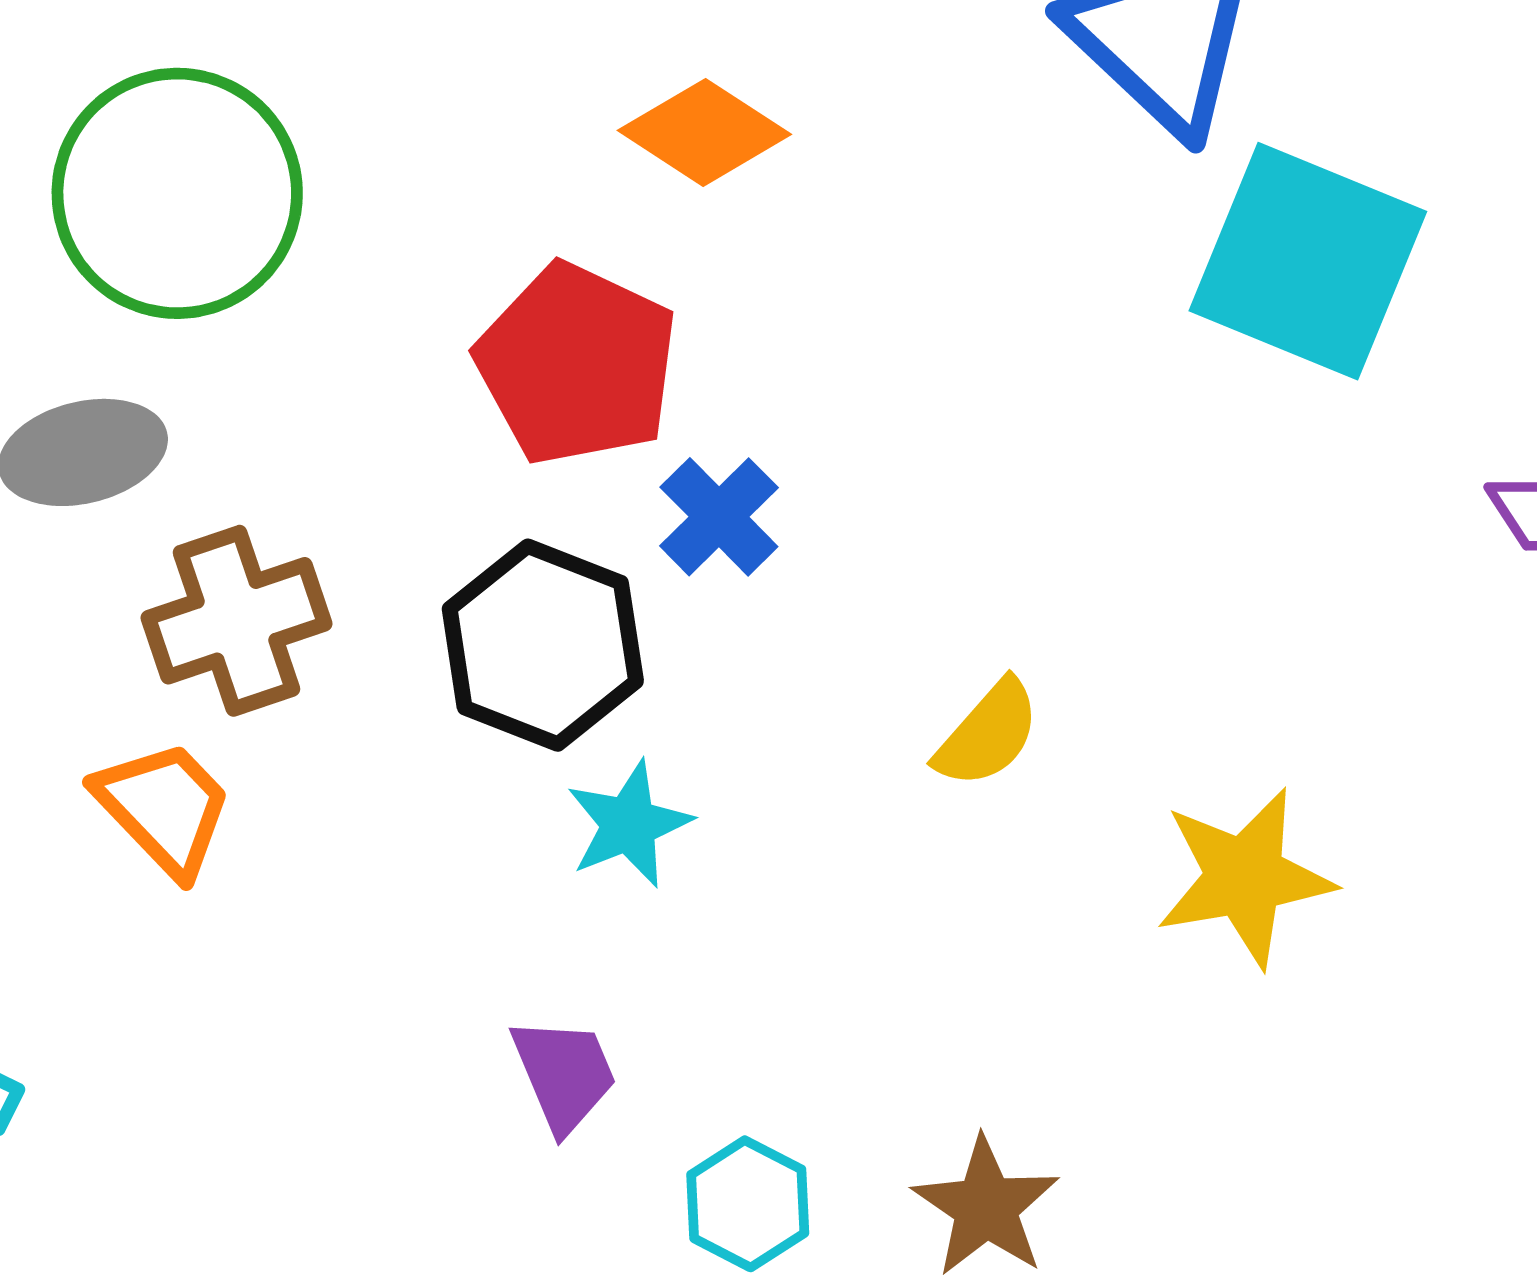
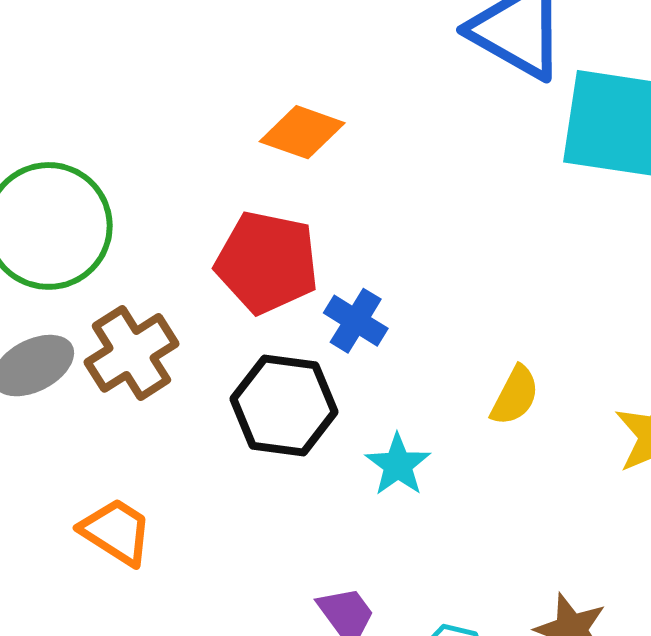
brown cross: (236, 621) -> (132, 353), moved
cyan star: (629, 824) -> (398, 465), moved

